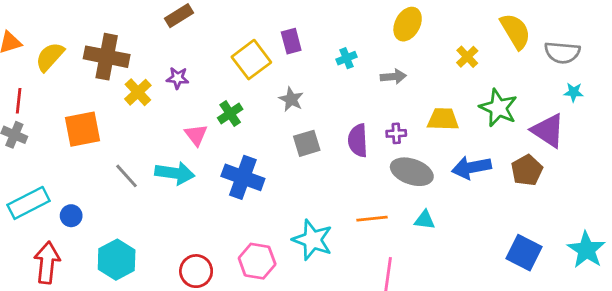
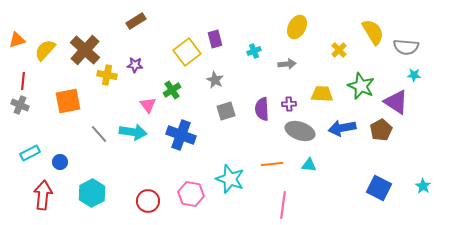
brown cross: (107, 57) -> (85, 50), turned 32
yellow cross: (138, 92) -> (107, 75), turned -36
cyan rectangle: (29, 203) -> (30, 153), size x0.7
cyan star: (586, 250) -> (423, 186), size x0.6

